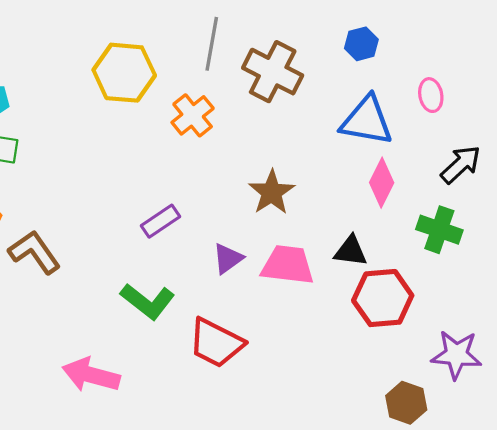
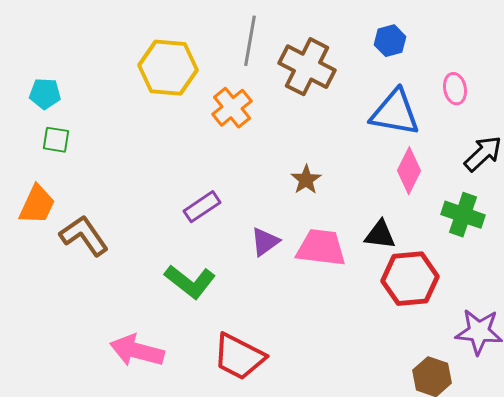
brown star: (272, 192) -> (306, 180), size x0.7
red trapezoid: (216, 343) -> (239, 357), moved

